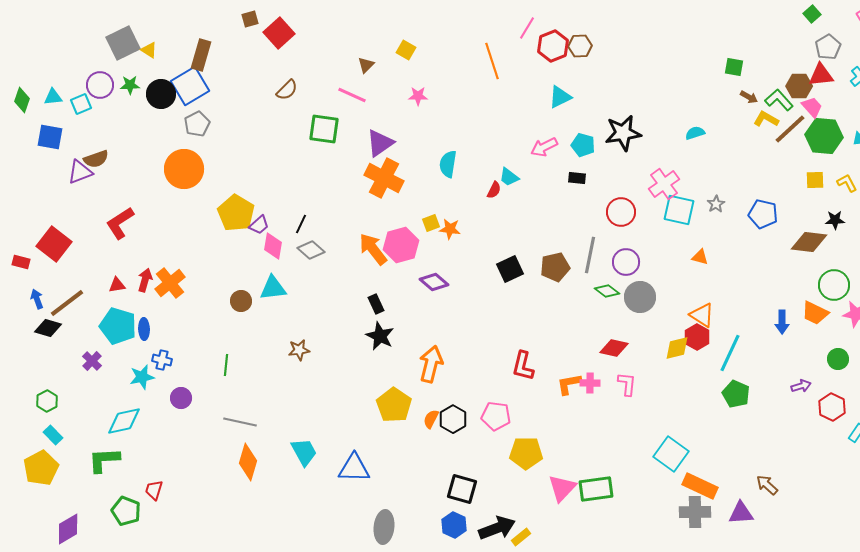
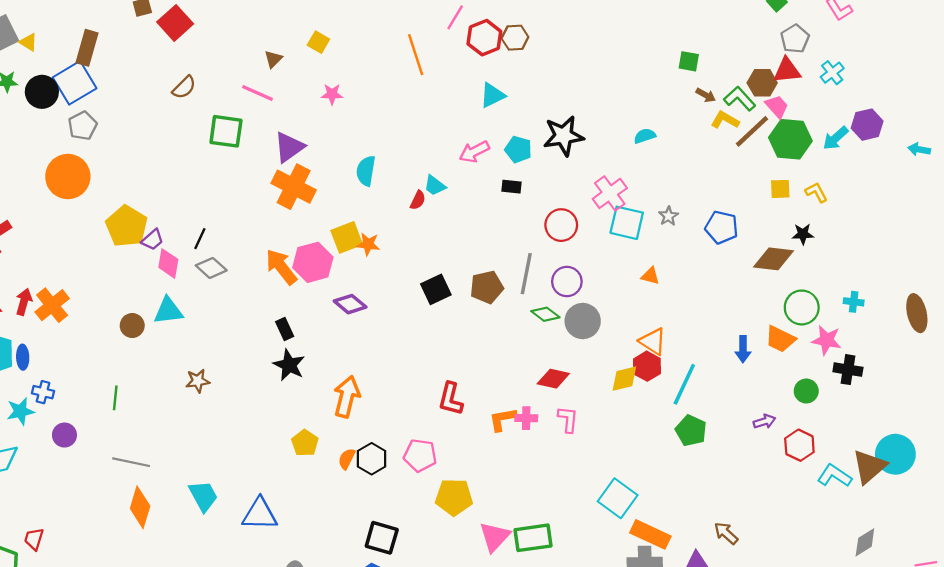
yellow square: (431, 223) -> (347, 237), size x1.6
yellow pentagon: (394, 405) -> (305, 443), size x0.7

